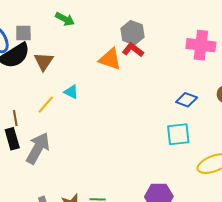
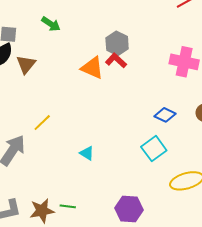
cyan triangle: (71, 92) -> (87, 153), moved
yellow line: (46, 105) -> (42, 123), moved
cyan square: (178, 134) -> (154, 149), turned -35

